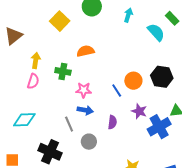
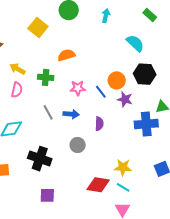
cyan semicircle: (156, 32) -> (135, 43), moved
yellow arrow: (36, 60) -> (17, 69), turned -63
pink star: (84, 90) -> (78, 88), moved
purple star: (139, 111) -> (125, 99), moved
gray line: (69, 124) -> (48, 112), moved
blue cross: (159, 127) -> (146, 124), turned 30

